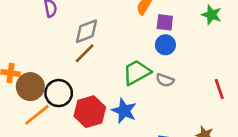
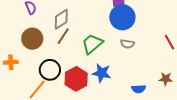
blue circle: (165, 45) -> (122, 17), size x1.6
green trapezoid: (137, 72) -> (92, 44), moved
brown circle: (30, 87) -> (32, 39), moved

